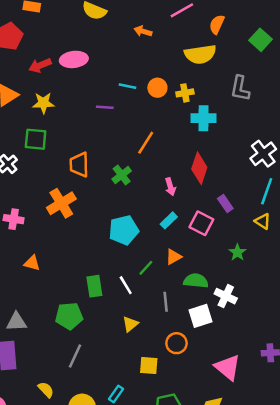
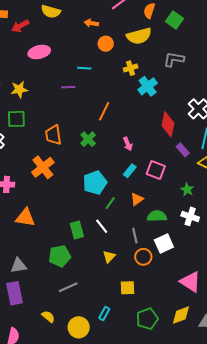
green square: (261, 40) -> (174, 20), moved
red arrow: (40, 65) -> (20, 26), moved
orange circle: (157, 88) -> (106, 44), moved
gray L-shape: (240, 88) -> (174, 59), turned 95
cyan cross: (203, 118) -> (148, 86), turned -30
red diamond: (199, 168) -> (168, 124), moved
purple rectangle: (225, 203) -> (183, 150), moved
orange triangle: (32, 263) -> (25, 218), size x1.5
green line: (146, 268) -> (110, 203), moved
white cross: (226, 296) -> (190, 216), moved
orange circle: (176, 343) -> (143, 257), moved
gray line: (75, 356) -> (68, 287), turned 48

